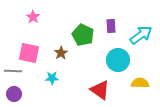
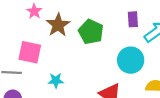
purple rectangle: (111, 26) -> (133, 19), moved
brown star: (61, 53) -> (58, 25), moved, size x1.5

